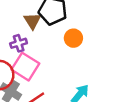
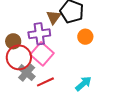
purple cross: (19, 43) -> (39, 34), size x1.5

